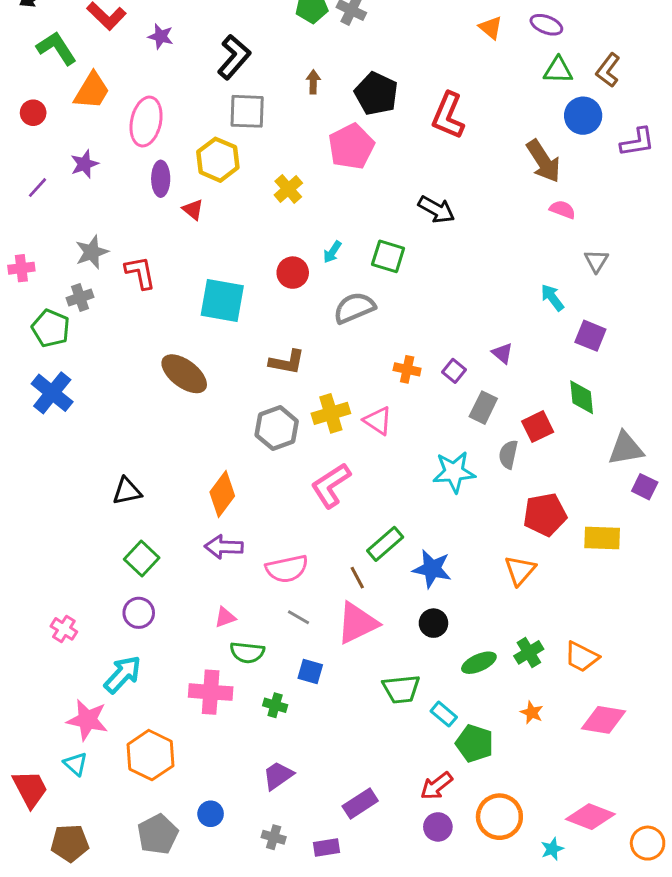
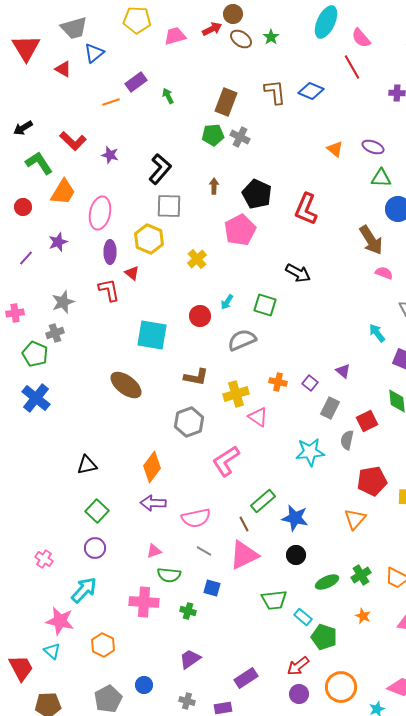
red L-shape: (140, 273) -> (109, 290), moved
yellow cross: (331, 413) -> (236, 394), moved
orange hexagon: (150, 755) -> (103, 645), size x0.7

